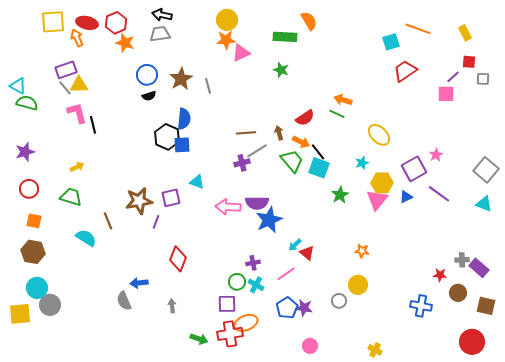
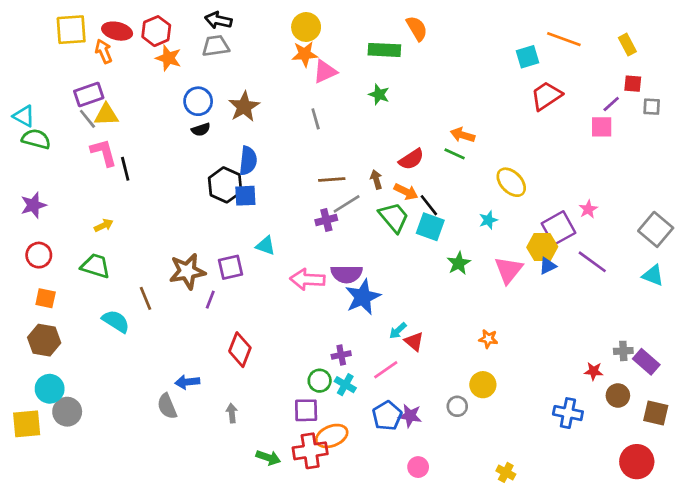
gray line: (208, 86) -> (316, 119), moved
yellow hexagon: (382, 183) -> (542, 247), moved

